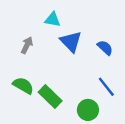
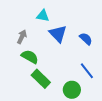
green semicircle: (23, 86) -> (30, 57), moved

